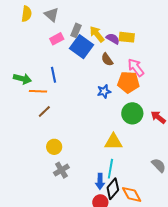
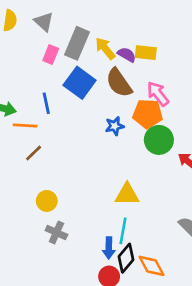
gray rectangle: (76, 30) -> (77, 43), size x1.6
pink rectangle: (57, 39) -> (51, 55), turned -40
blue square: (81, 47) -> (80, 83), moved
brown semicircle: (107, 60) -> (119, 83), size x1.6
green circle: (132, 113) -> (159, 140), moved
gray cross: (61, 170) -> (56, 233), turned -35

